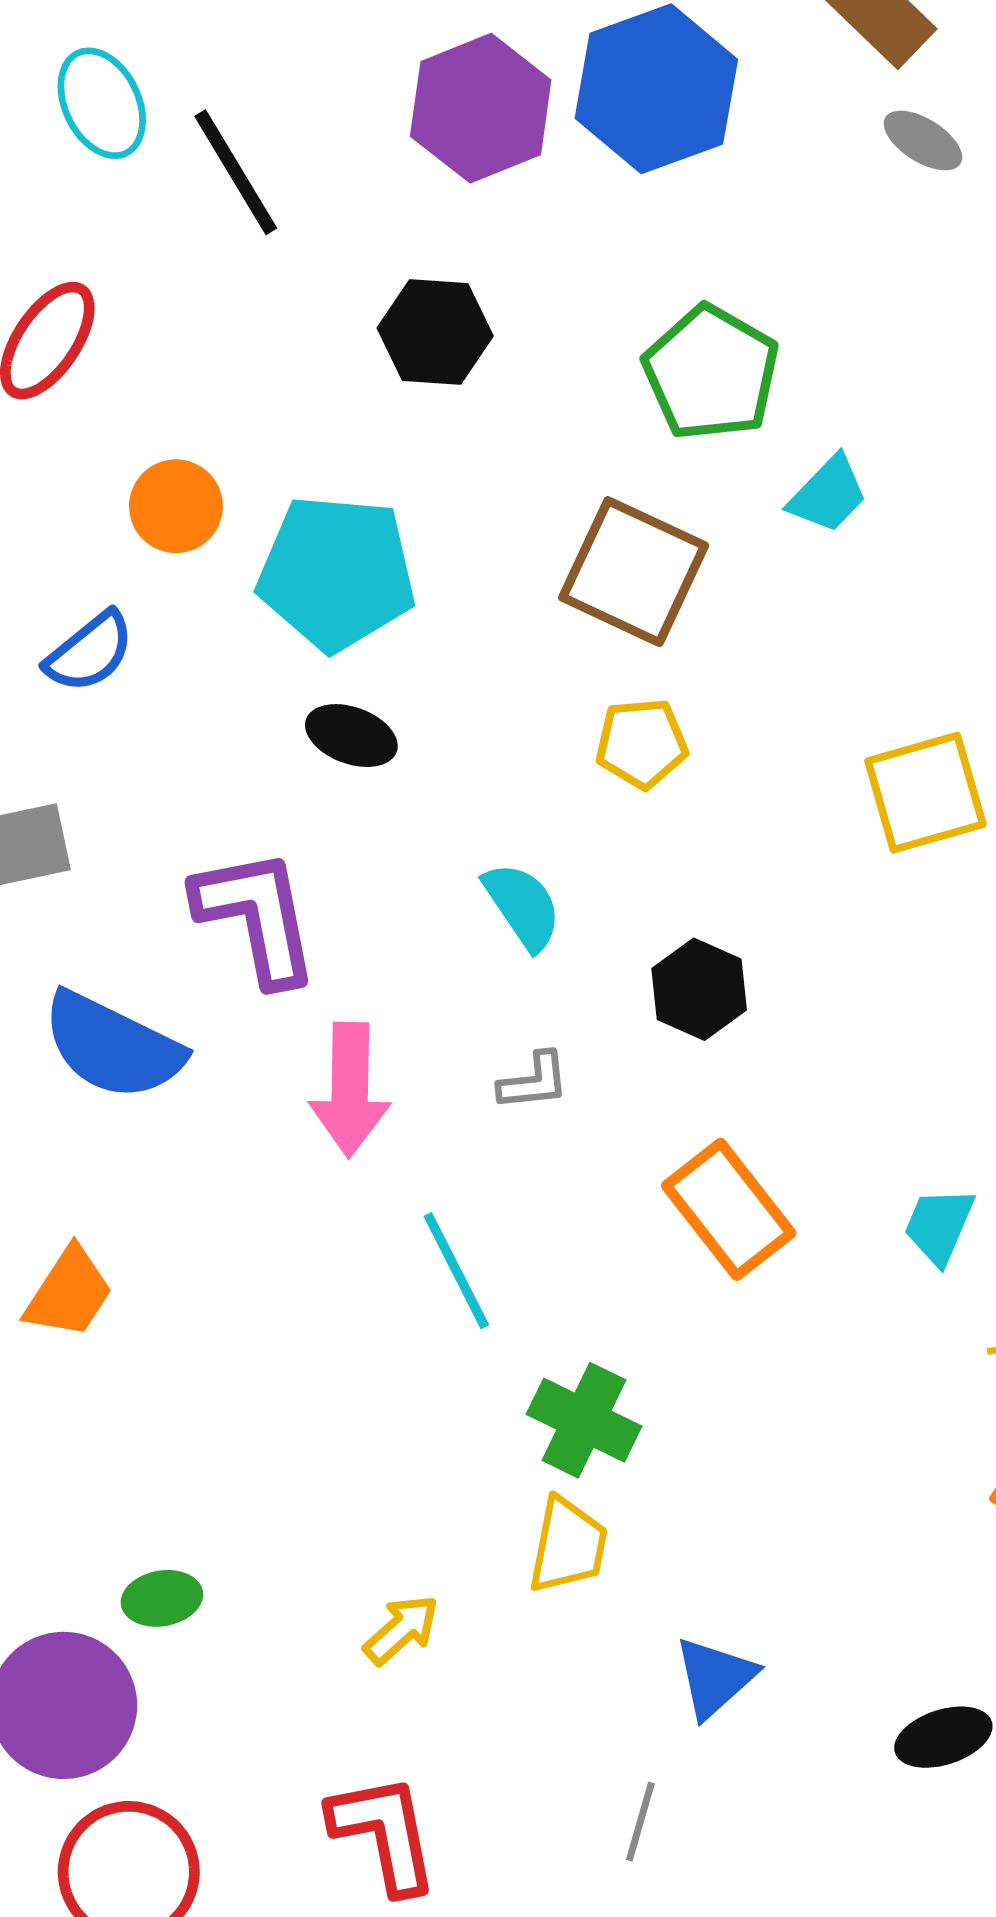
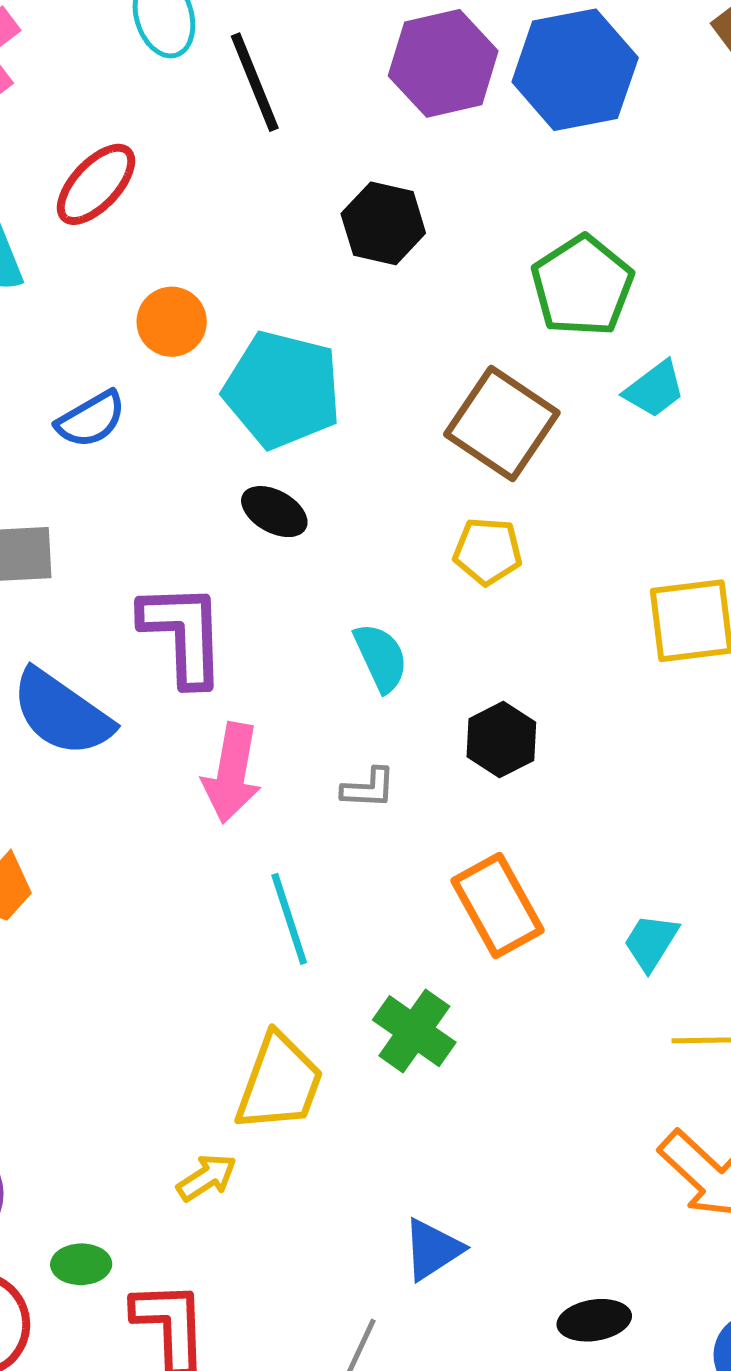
green cross: (584, 1420) -> (414, 1031), moved
yellow trapezoid: (568, 1545) -> (279, 1083), moved, size x1.4
green ellipse: (162, 1598) -> (81, 1264), moved

